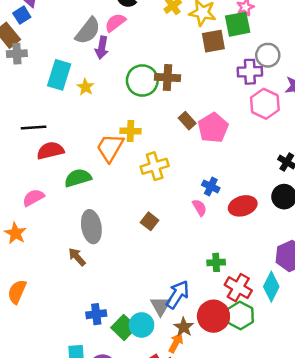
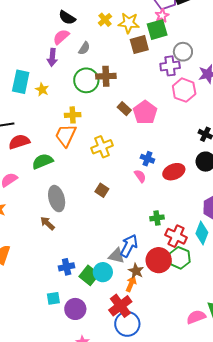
gray semicircle: (88, 31) -> (84, 48), moved, size x0.6
yellow cross: (131, 131) -> (73, 115), moved
gray triangle: (161, 306) -> (116, 256), turned -42

